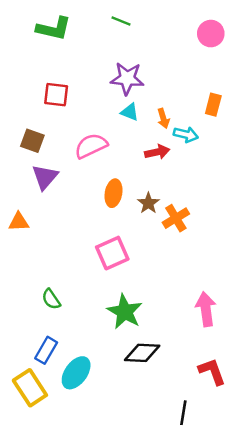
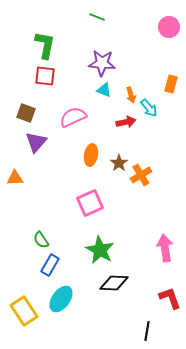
green L-shape: (54, 29) -> (45, 45), moved, turned -92
cyan arrow: (186, 135) -> (149, 108), turned 36
blue rectangle: (46, 350) -> (50, 265), moved

